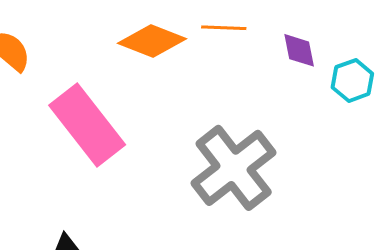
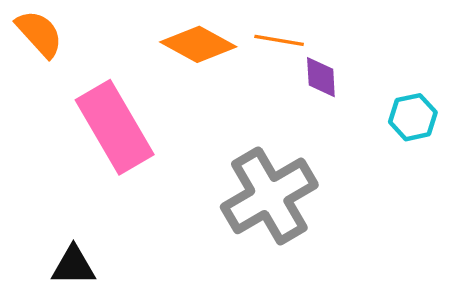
purple diamond: (299, 50) -> (321, 77), moved

